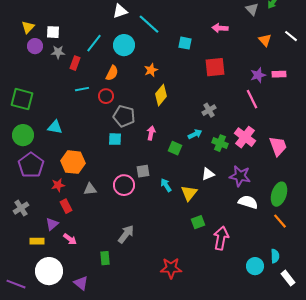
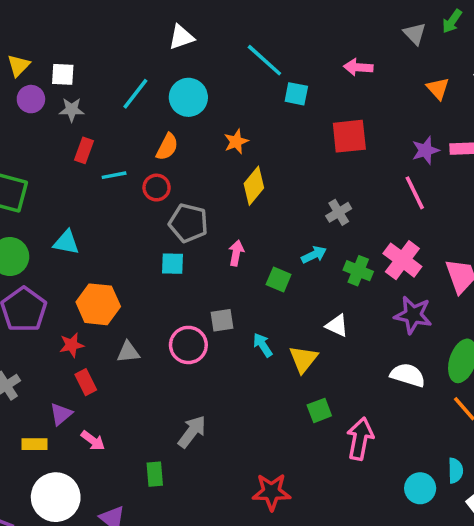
cyan line: (149, 24) -> (264, 60), moved
red rectangle: (75, 63) -> (84, 150), moved
white triangle: (208, 174) -> (337, 326), turned 48
purple star: (240, 176) -> (413, 315), moved

